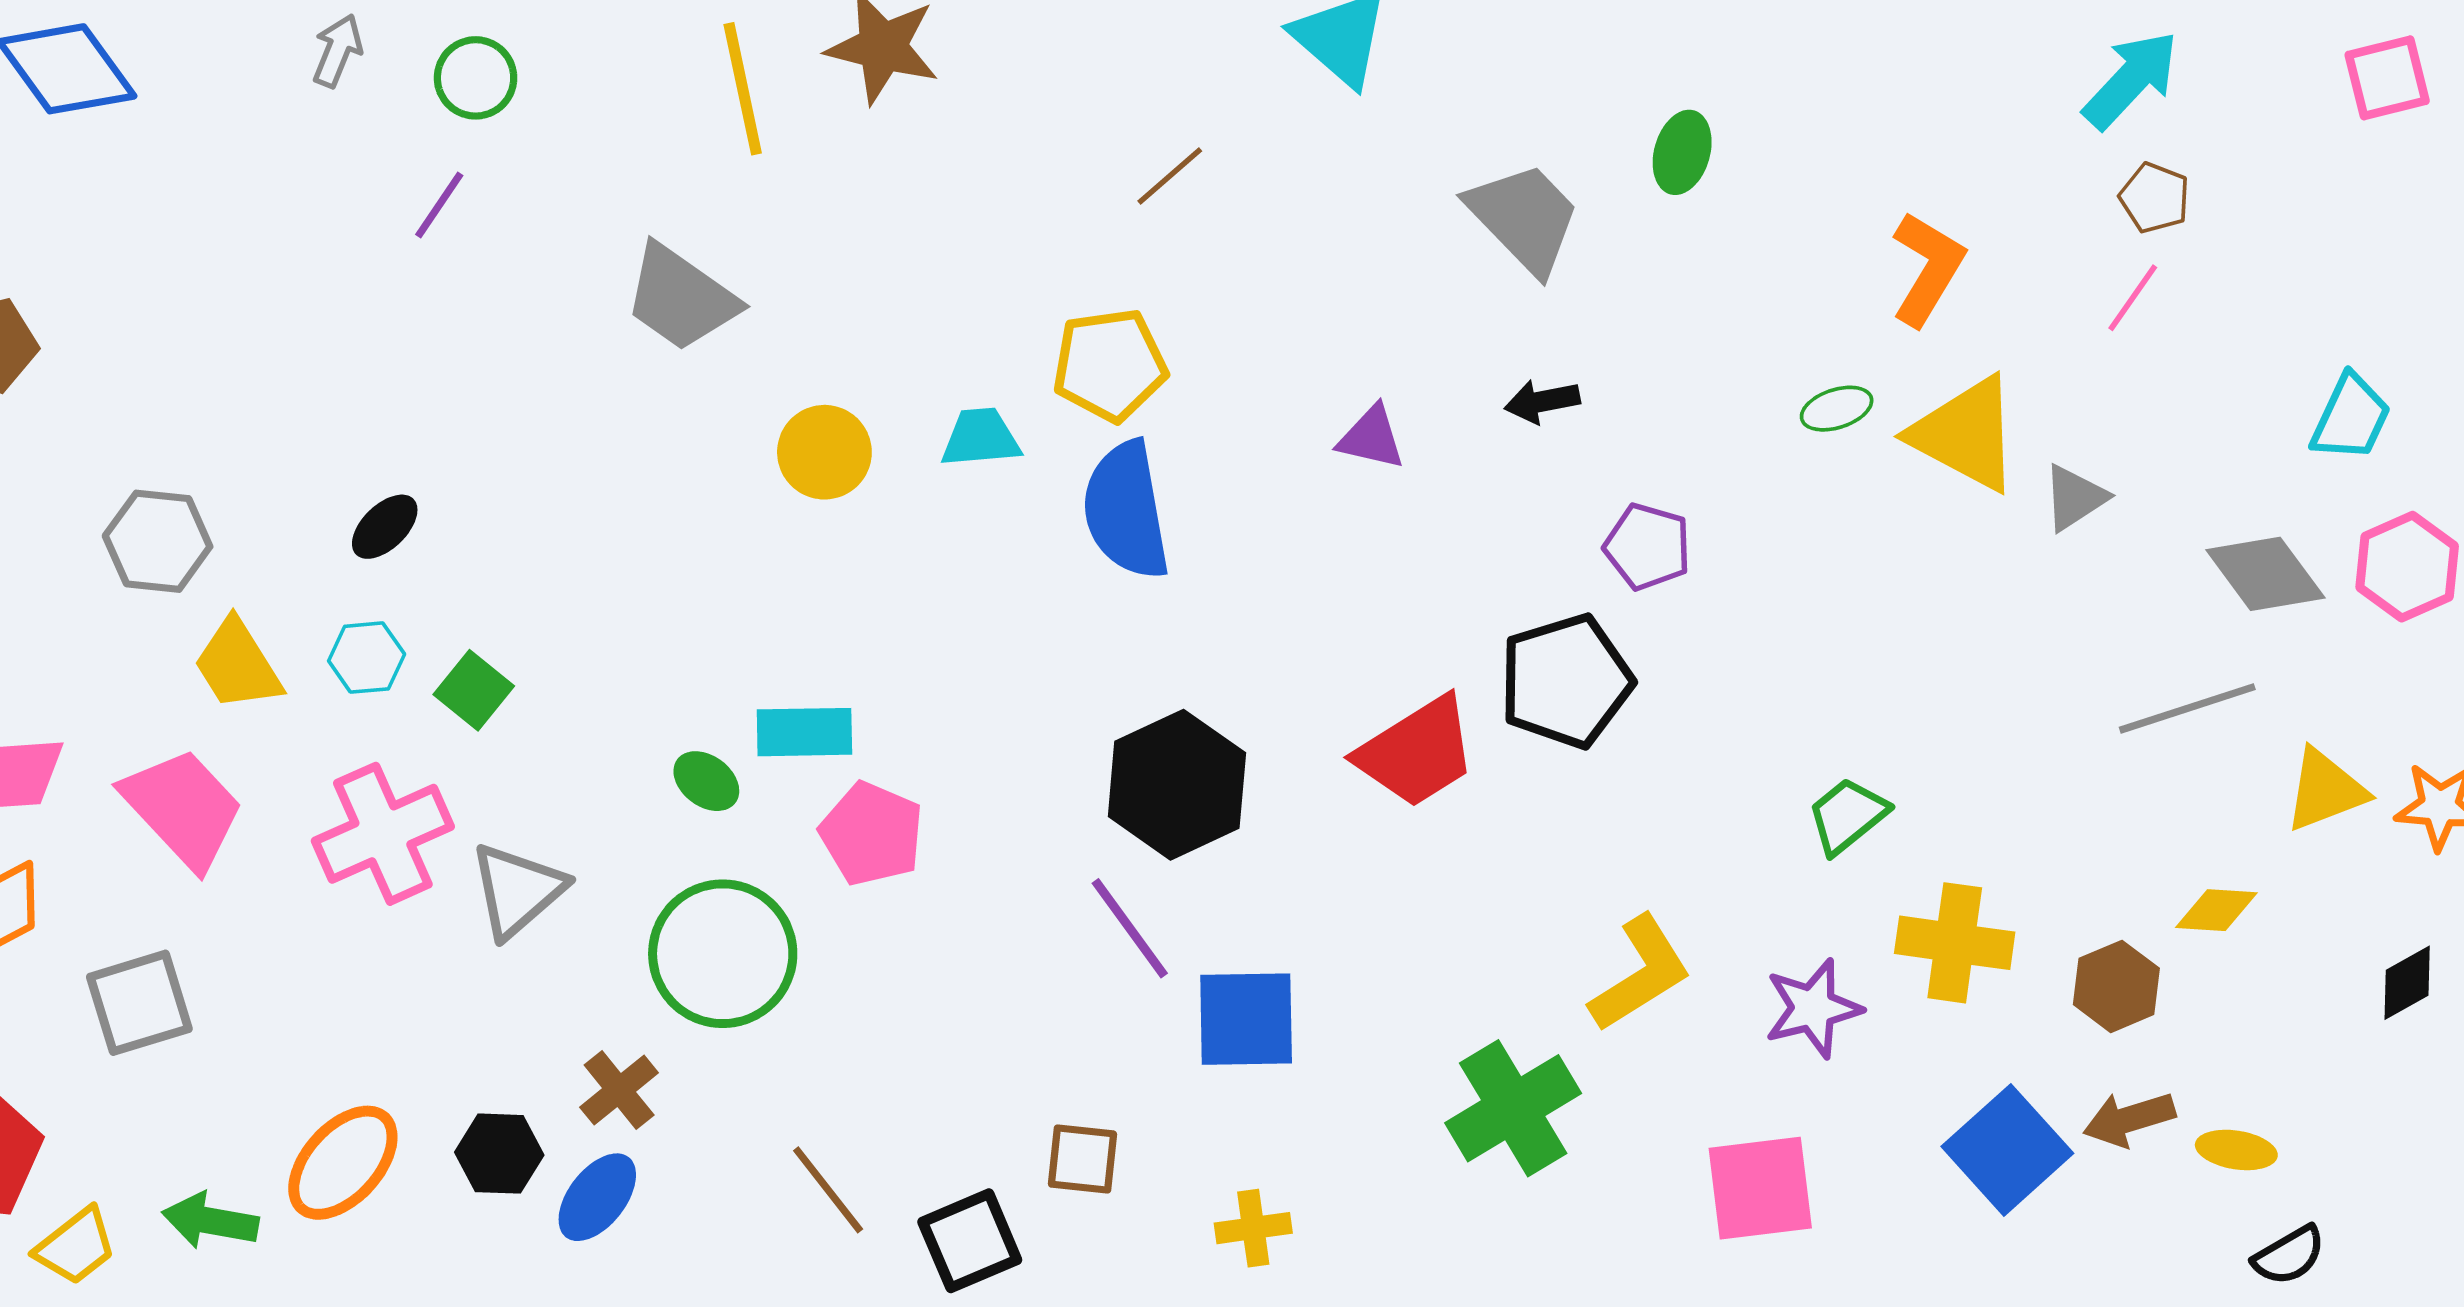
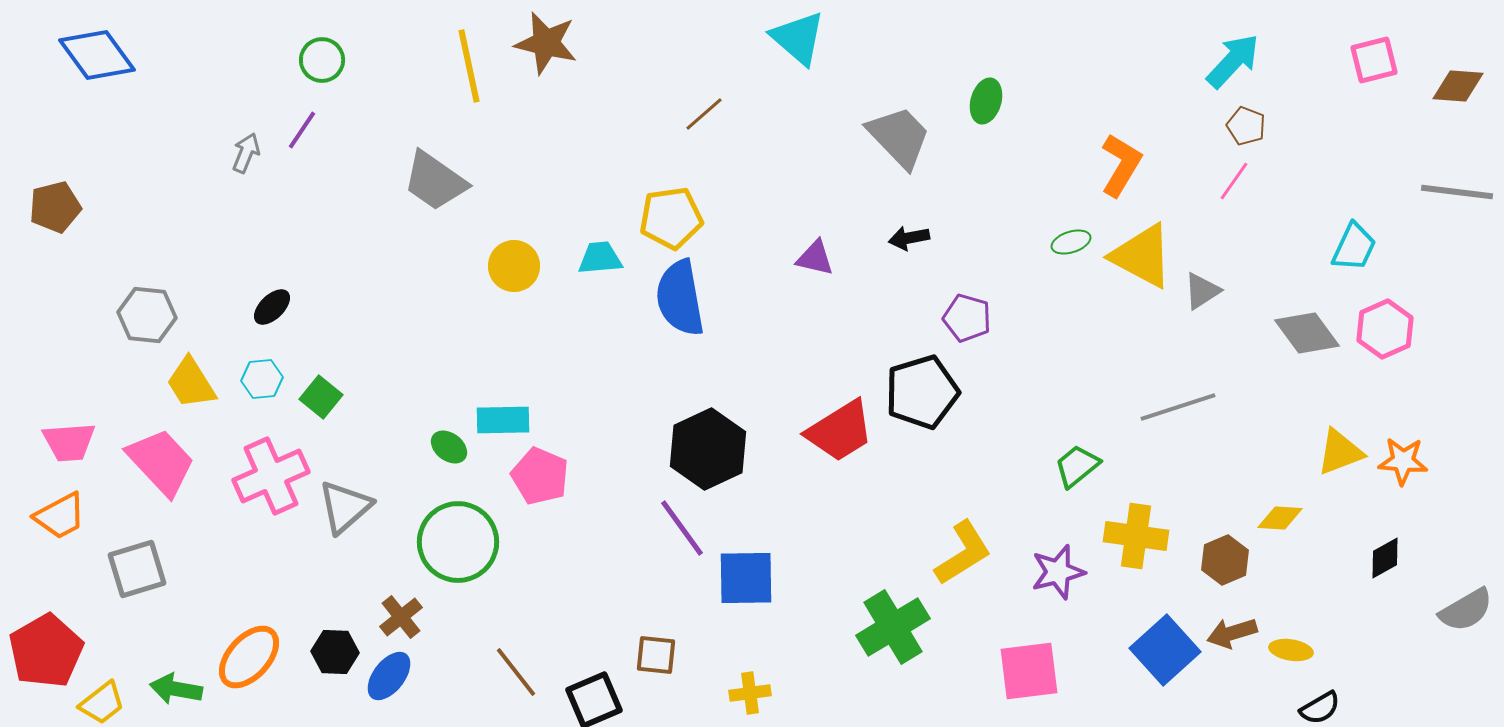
gray arrow: (337, 51) -> (246, 153), moved
gray line: (2187, 708) -> (1178, 407), moved

